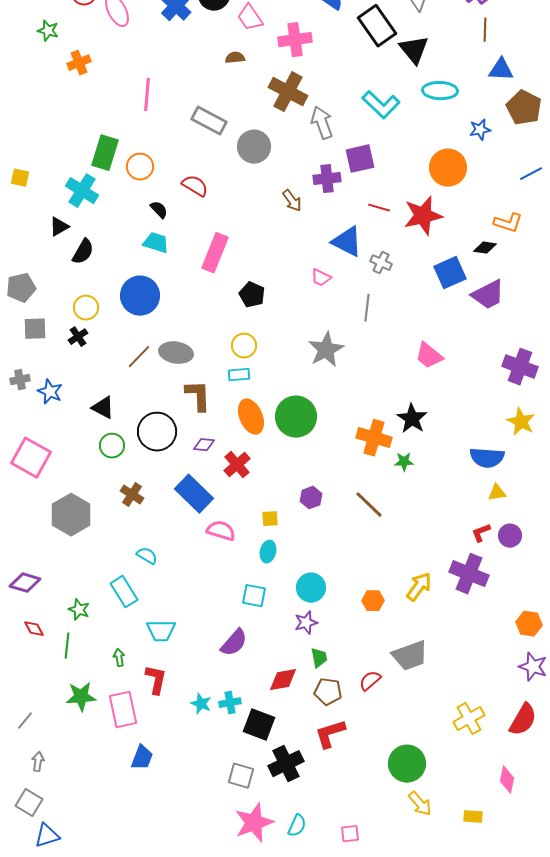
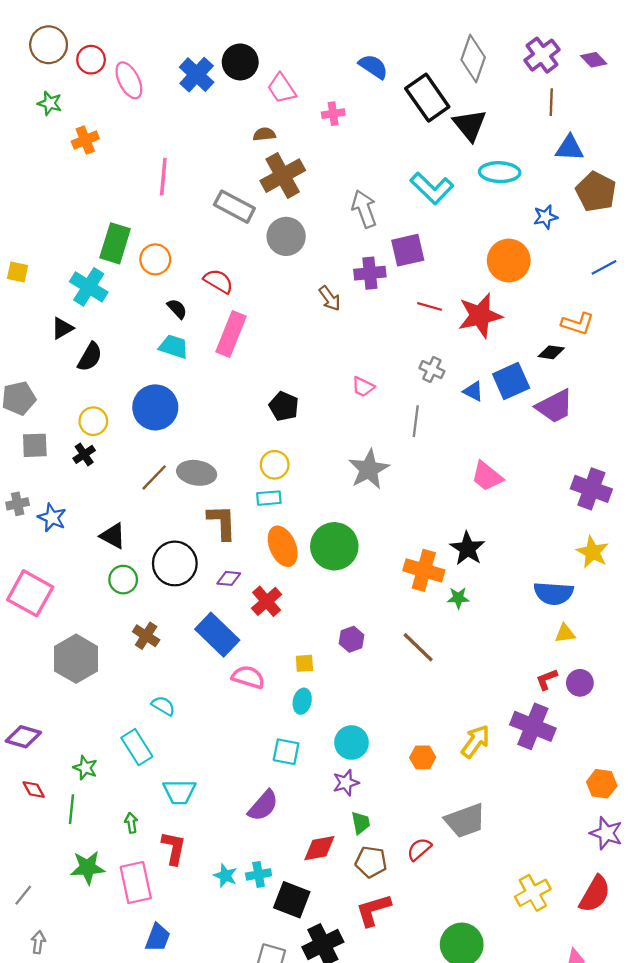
pink cross: (295, 40) -> (333, 114), size x0.6
brown cross: (288, 92) -> (283, 176), moved, turned 33
blue triangle: (347, 242) -> (473, 391), moved, size x0.6
pink rectangle: (215, 253) -> (231, 334), moved

